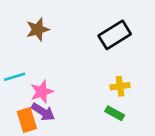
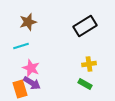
cyan line: (15, 77) -> (21, 46), moved
pink star: (42, 92) -> (31, 68), turned -30

